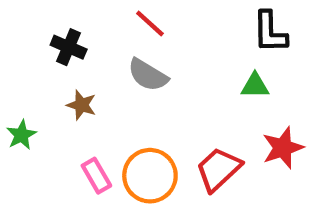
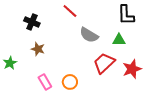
gray semicircle: (148, 75) -> (89, 35), moved
red trapezoid: (218, 169) -> (104, 63), moved
orange circle: (150, 176) -> (70, 82), size x0.6

